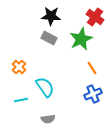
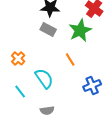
orange line: (92, 68) -> (70, 59), moved
cyan line: (21, 100) -> (20, 91), turned 64

